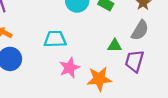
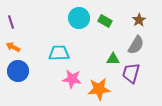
pink star: (69, 68) -> (72, 79), turned 30

